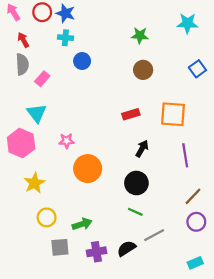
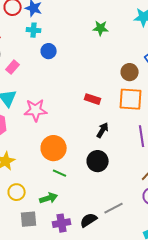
brown circle: (143, 70) -> (130, 72), moved
red rectangle: (131, 114) -> (93, 99), turned 35
pink star: (67, 141) -> (36, 110), moved, size x1.6
green line: (135, 212) -> (60, 173), moved

